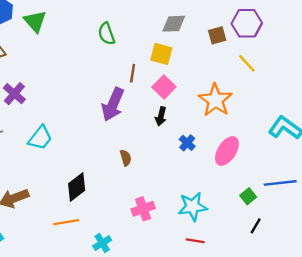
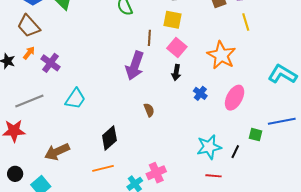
yellow line: (247, 63) -> (246, 22), turned 30
green square: (248, 196) -> (255, 135), turned -32
pink cross: (143, 209) -> (156, 173), moved
black line: (256, 226) -> (235, 152), moved

